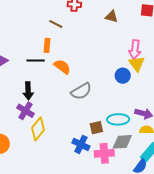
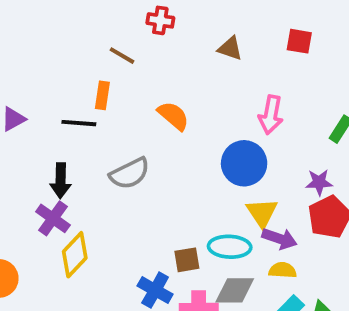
yellow triangle: (137, 64) -> (262, 213), moved
orange semicircle: (62, 67) -> (173, 116), moved
blue circle: (123, 76) -> (244, 163), size x1.5
gray semicircle: (81, 91) -> (130, 173), moved

